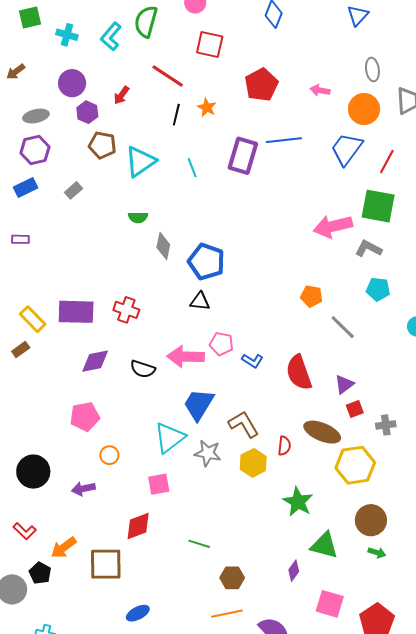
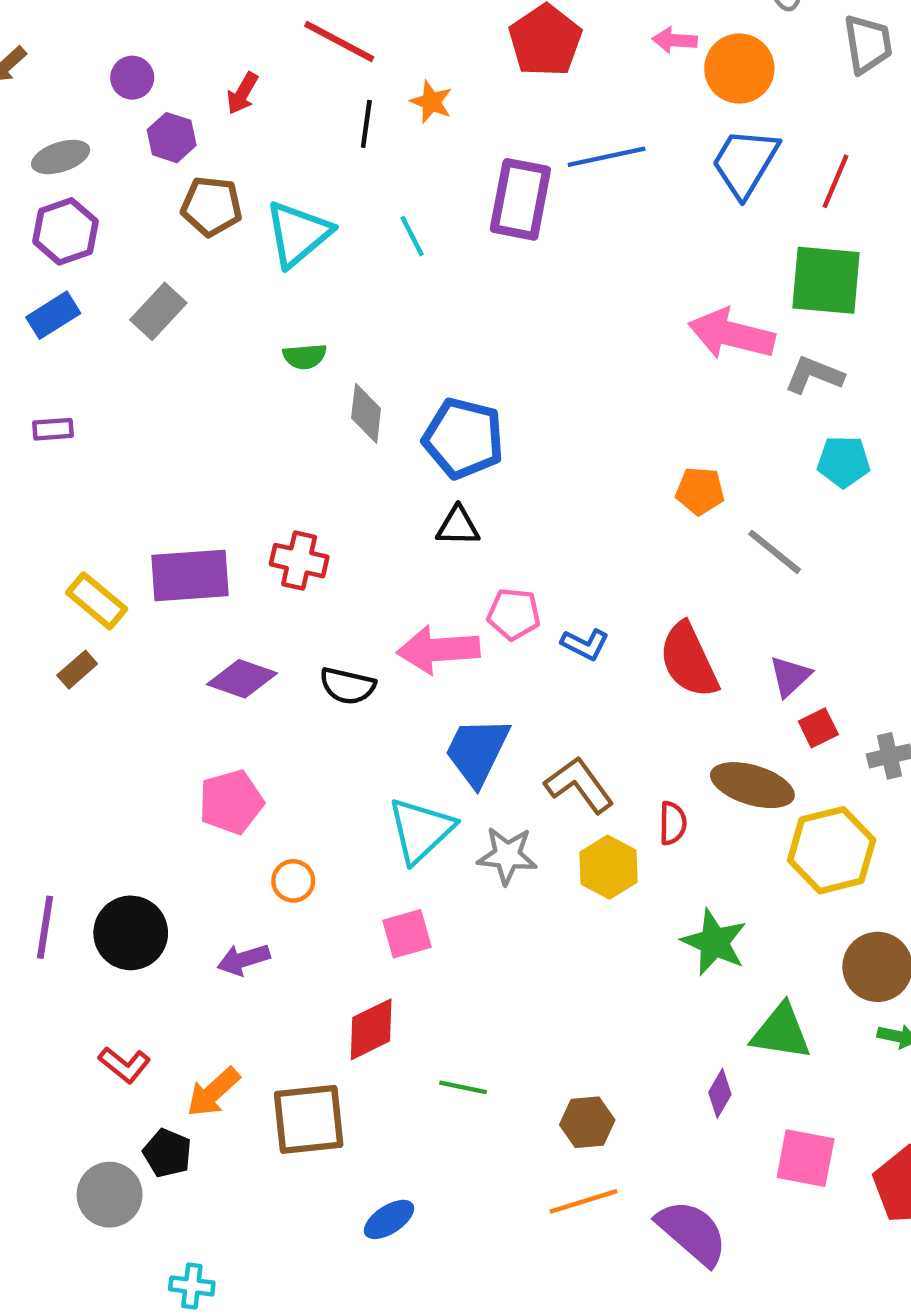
purple circle: (72, 83) -> (132, 78), size x0.7
orange circle: (364, 109) -> (739, 69), moved
gray rectangle: (74, 190) -> (158, 311), size x1.4
pink arrow: (333, 226) -> (732, 334), turned 33
purple diamond: (95, 361) -> (242, 679), turned 36
green line: (199, 544) -> (463, 1087), moved

